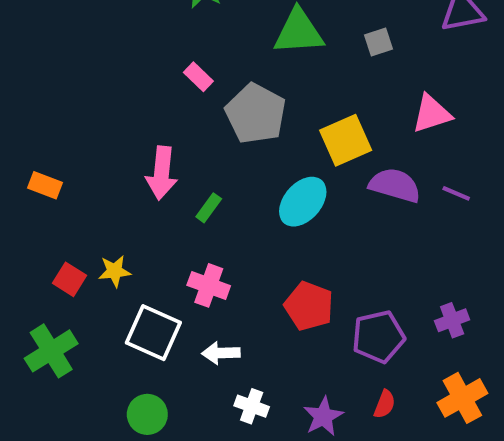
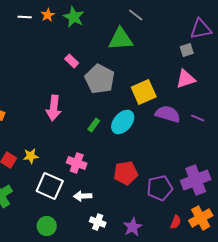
gray square: (378, 42) -> (187, 50), moved
green rectangle: (209, 208) -> (94, 125), moved
red pentagon: (309, 306) -> (126, 173), turned -30
purple cross: (452, 320) -> (196, 180), size x1.8
red semicircle: (385, 404) -> (176, 222), moved

